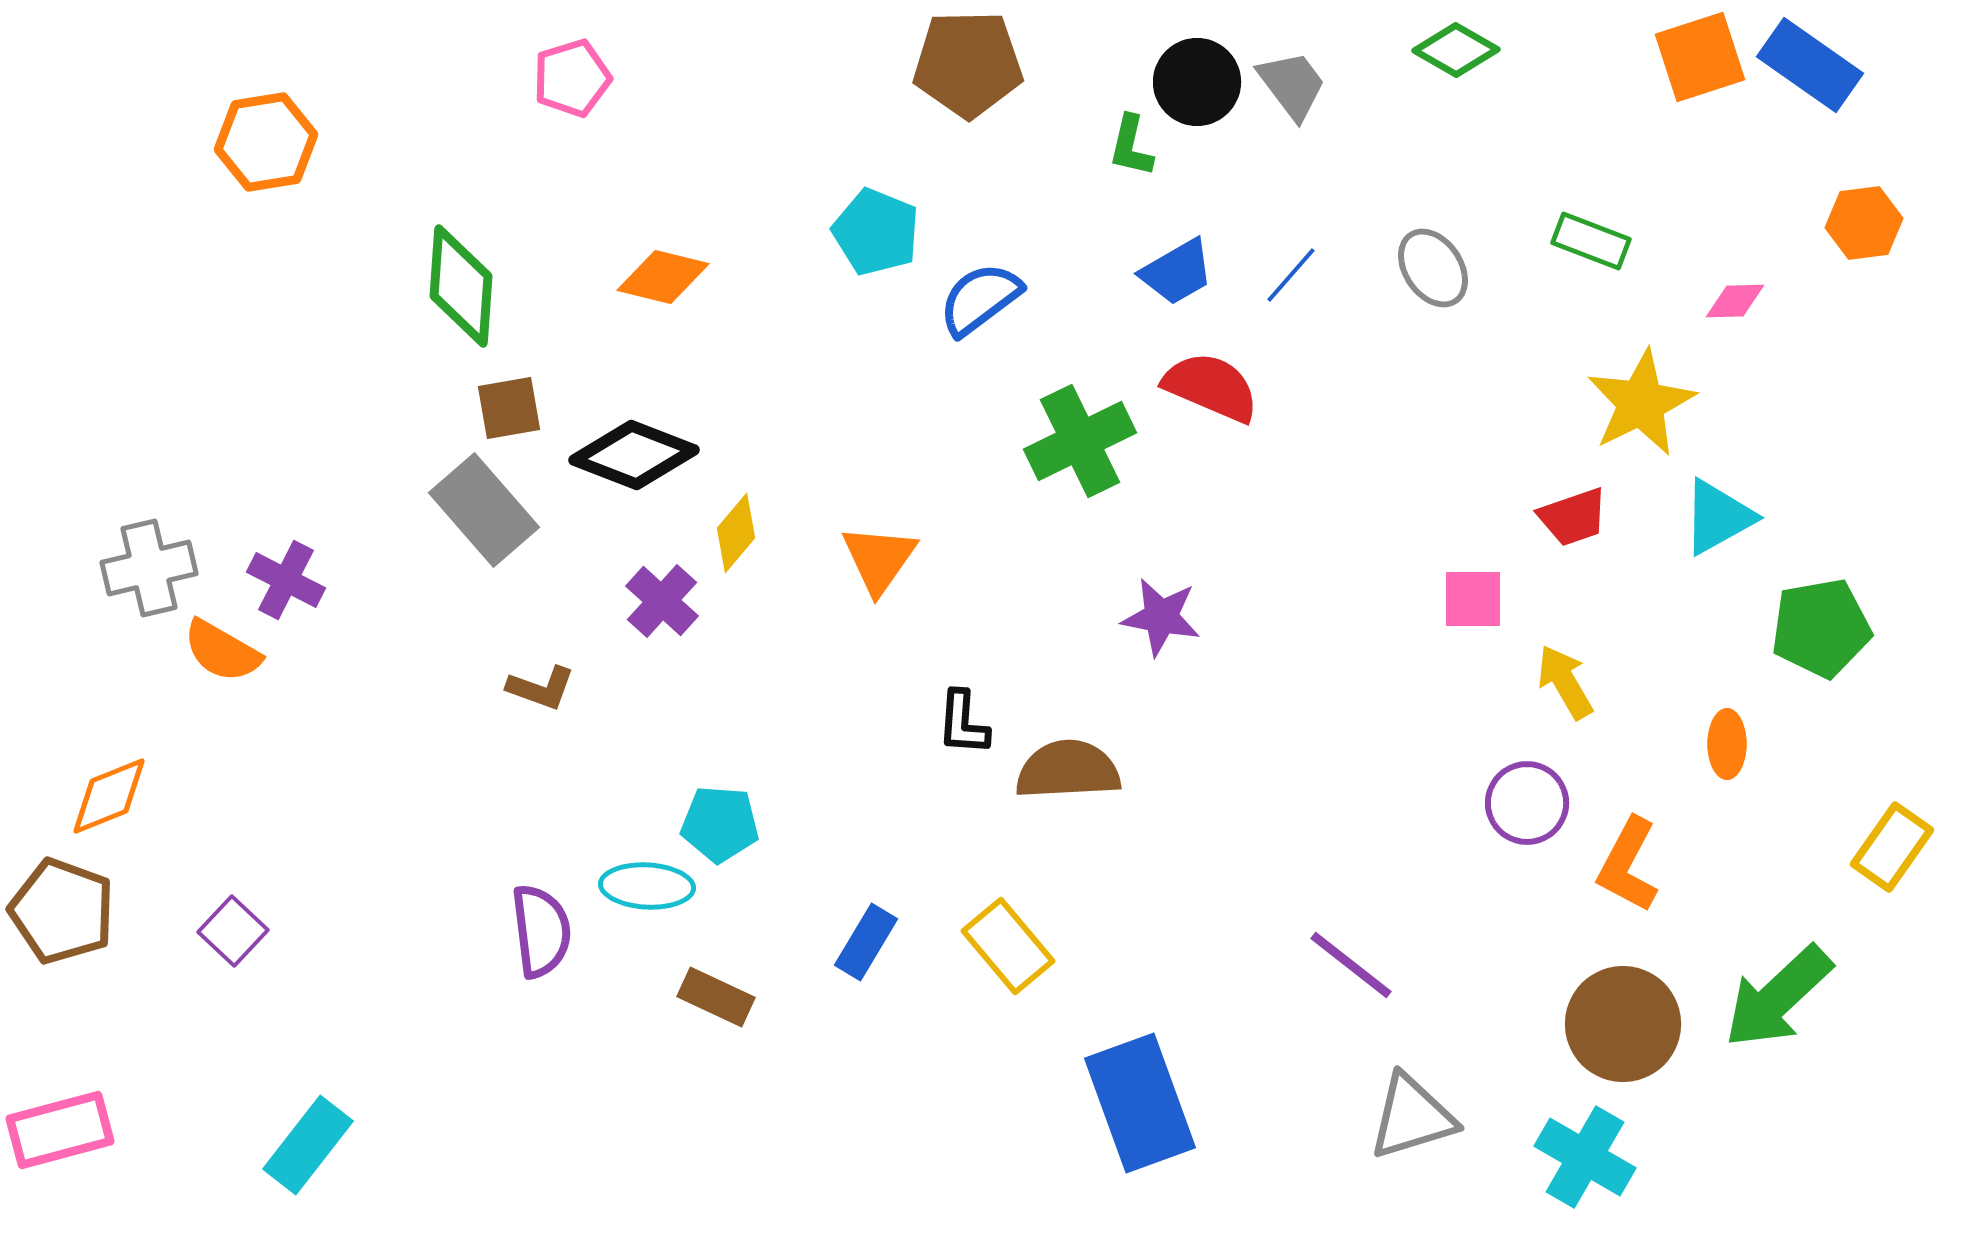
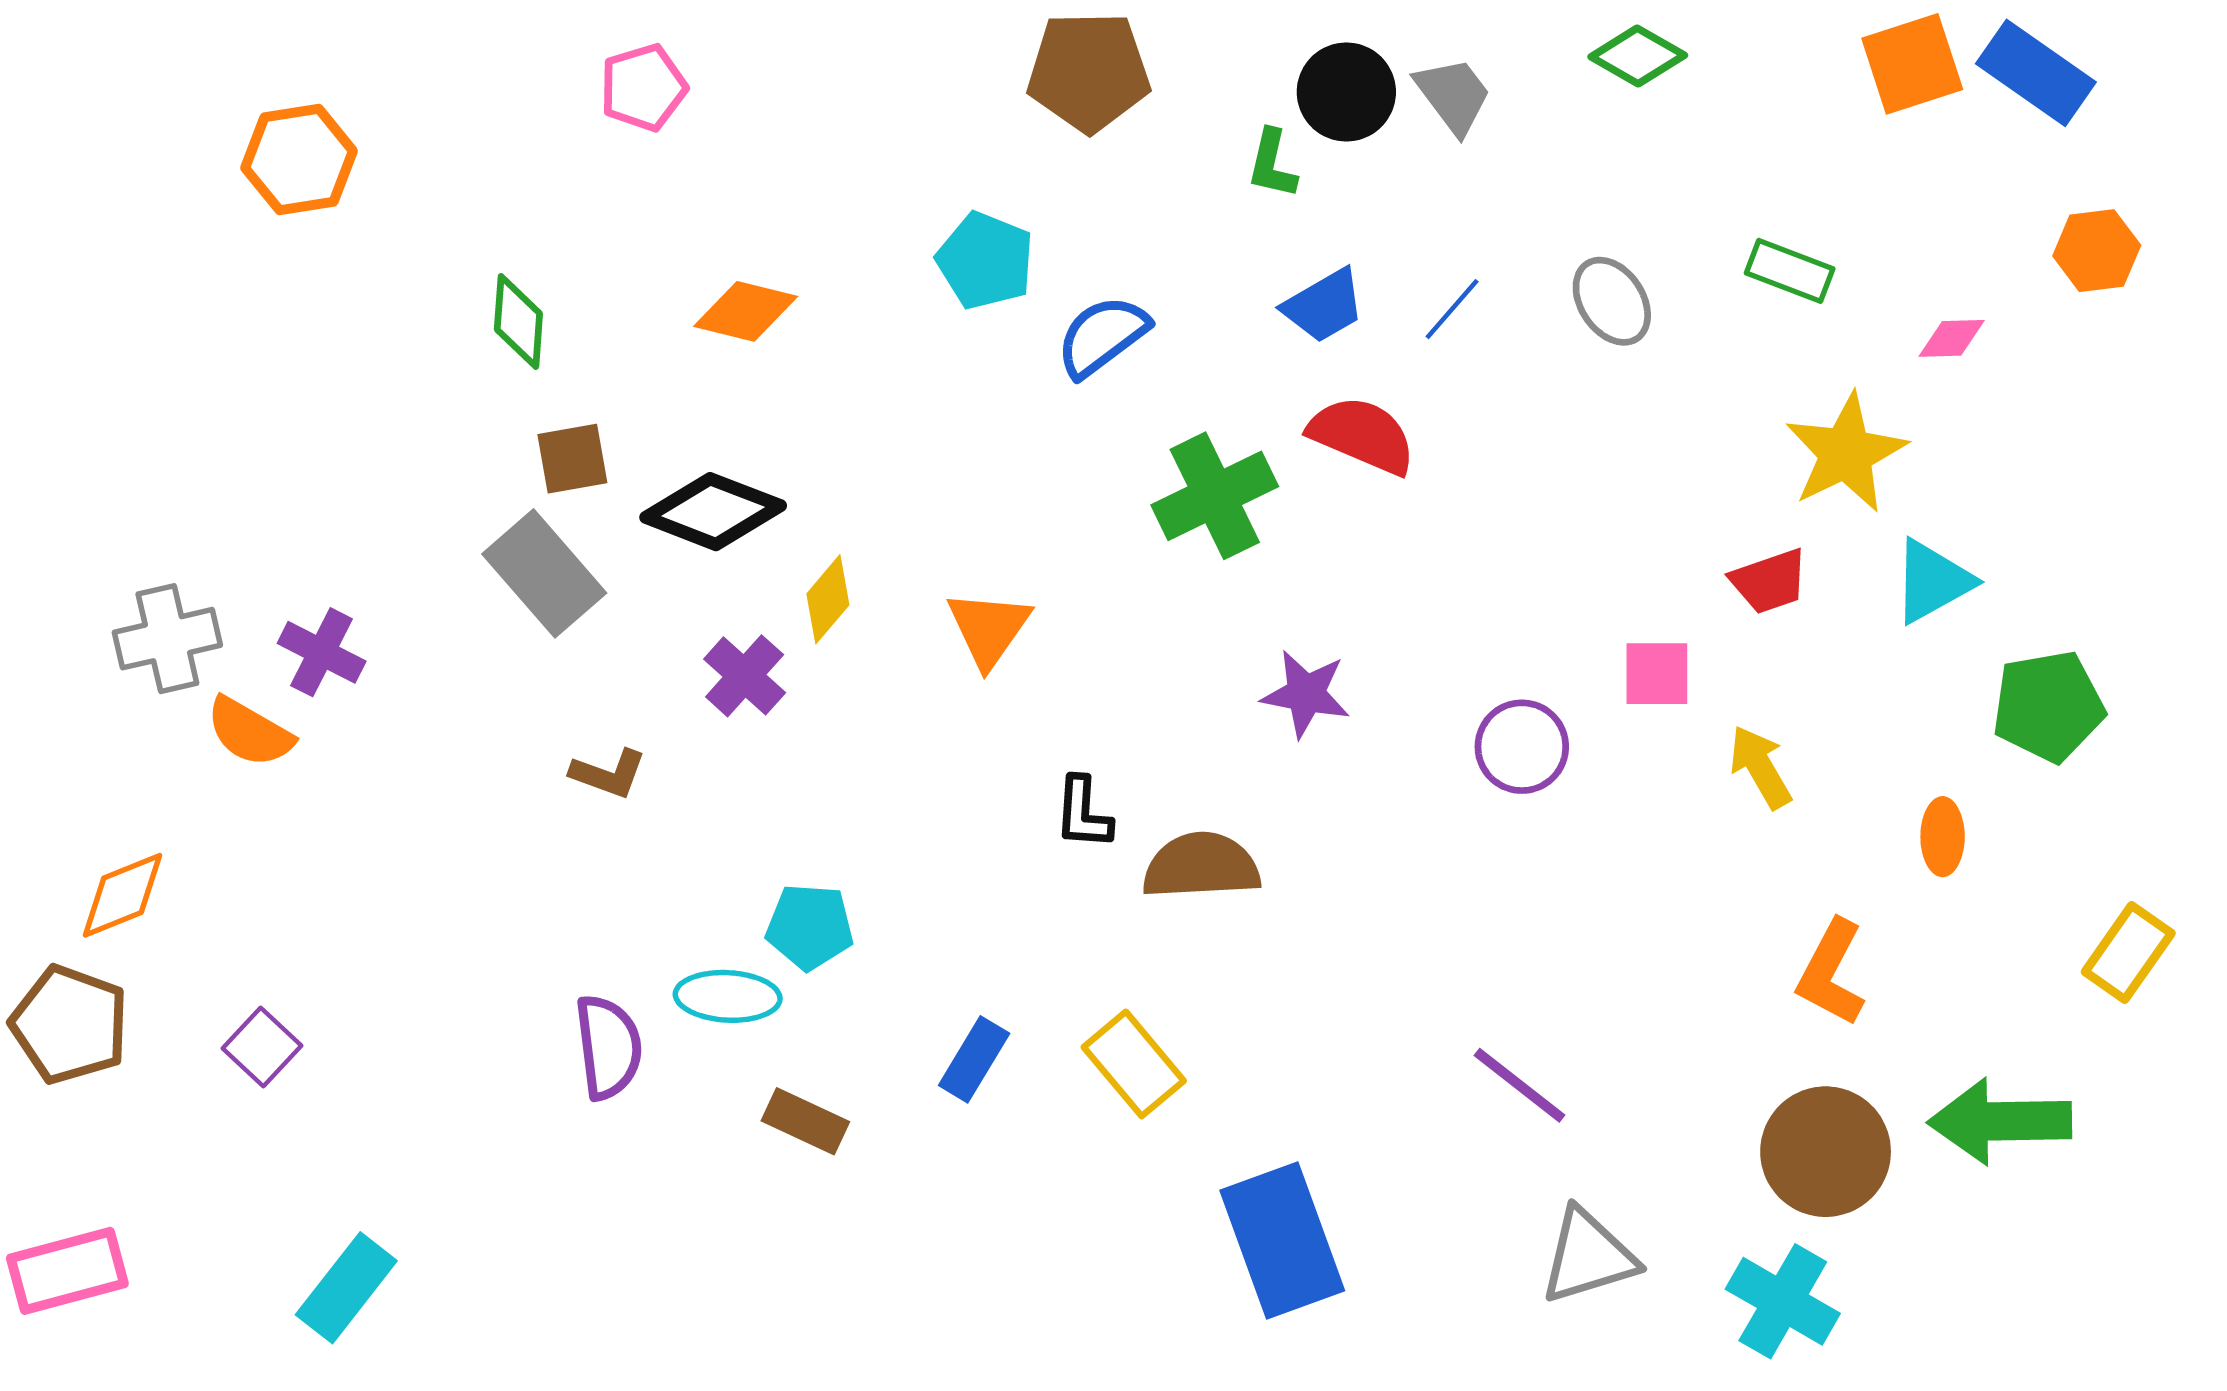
green diamond: (461, 286) -> (518, 321), size x0.7
purple circle: (1527, 803) -> (1522, 747), moved
green arrow: (1778, 997) -> (2000, 1121), turned 42

